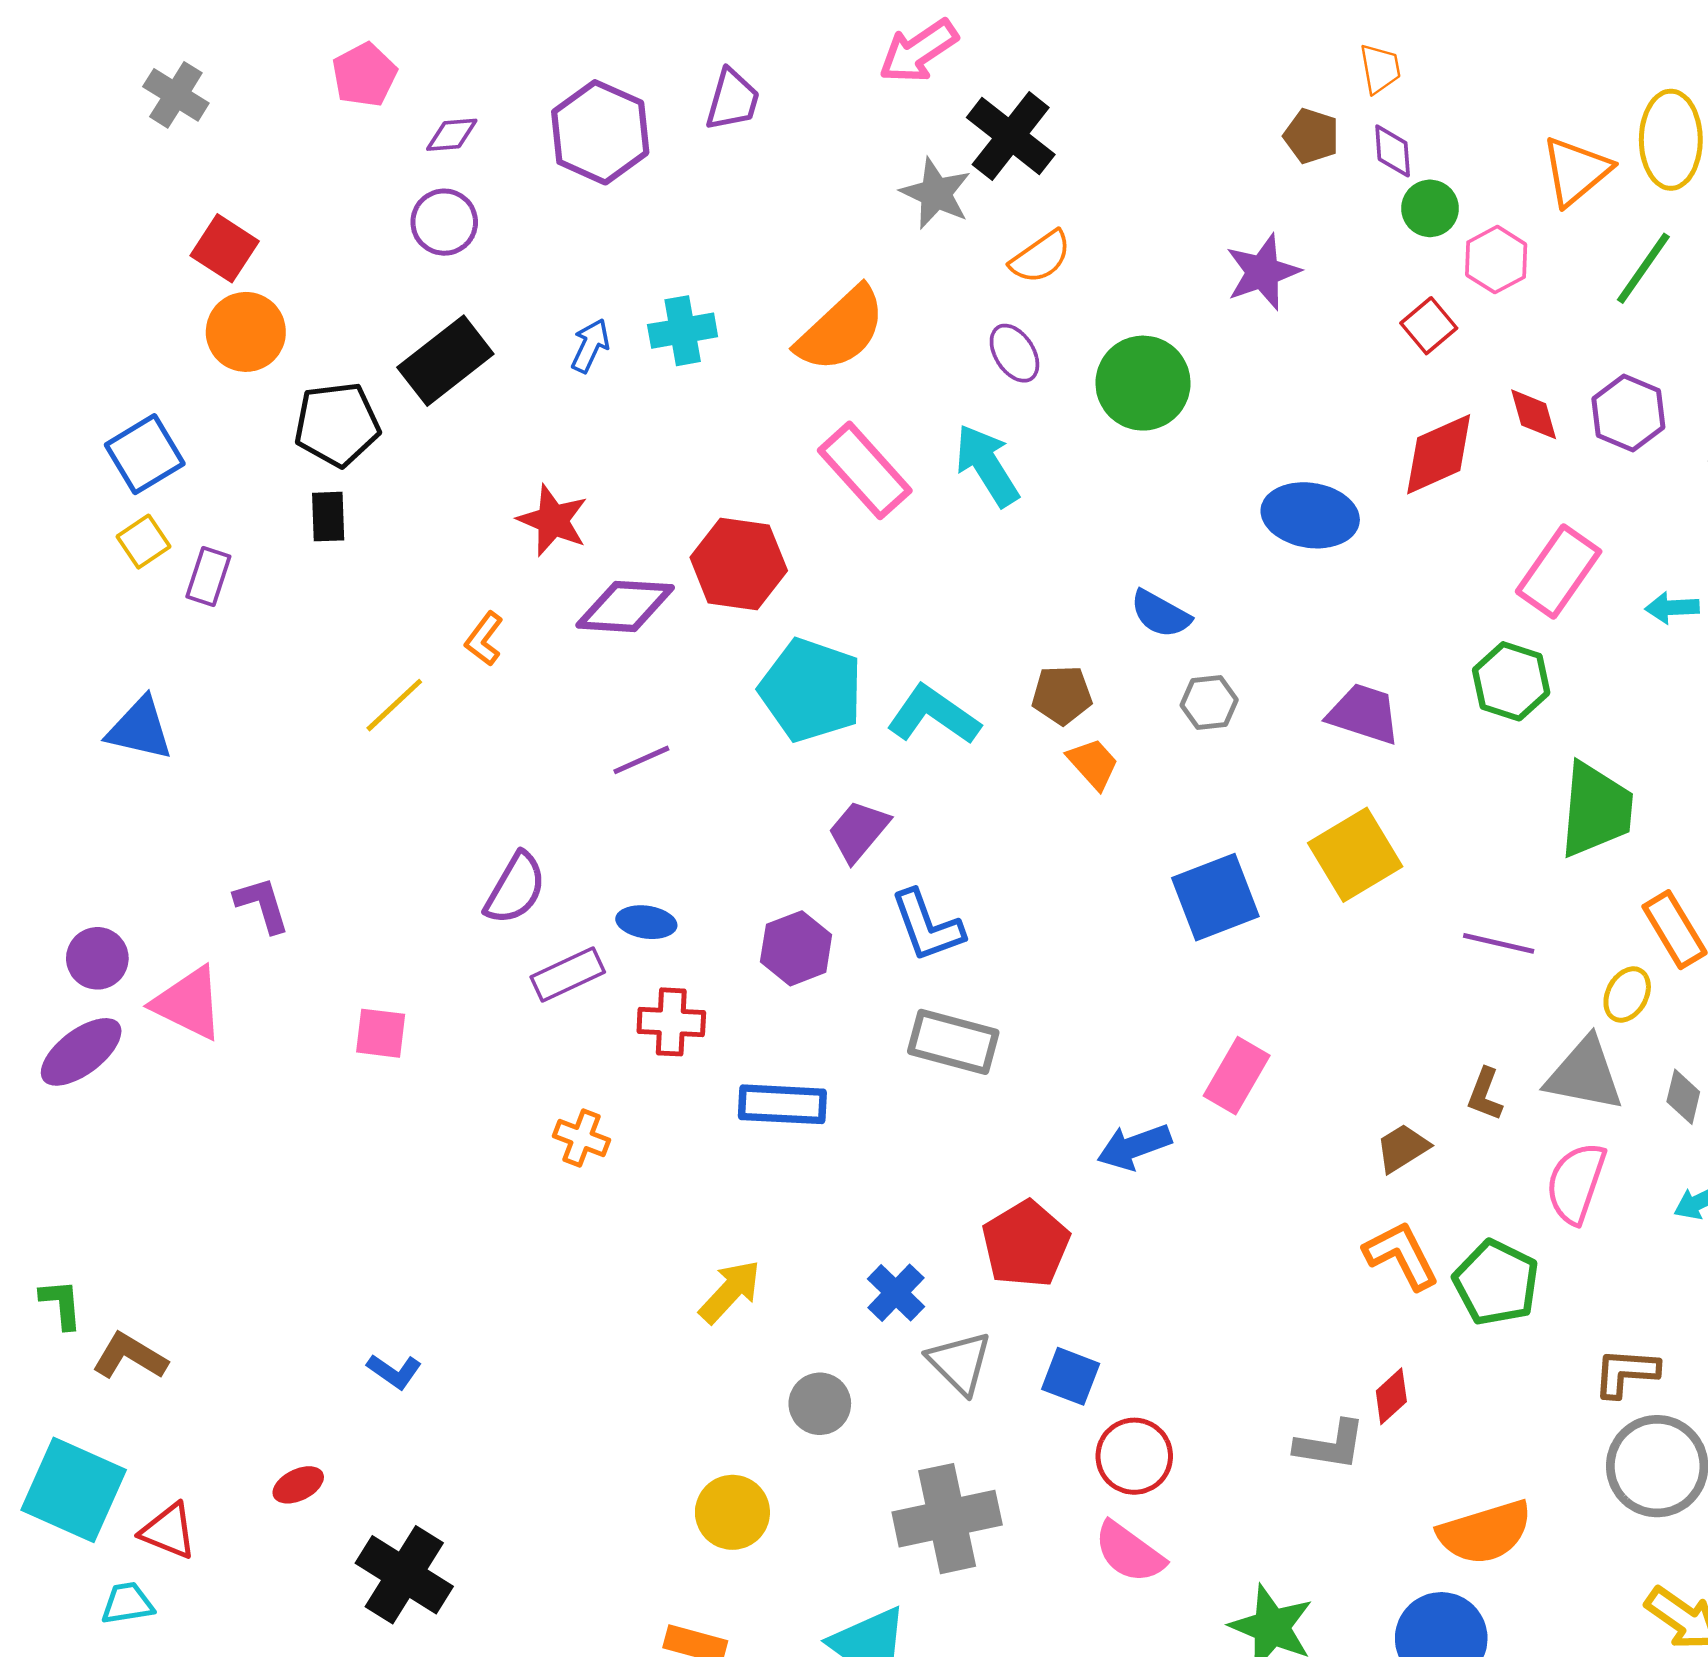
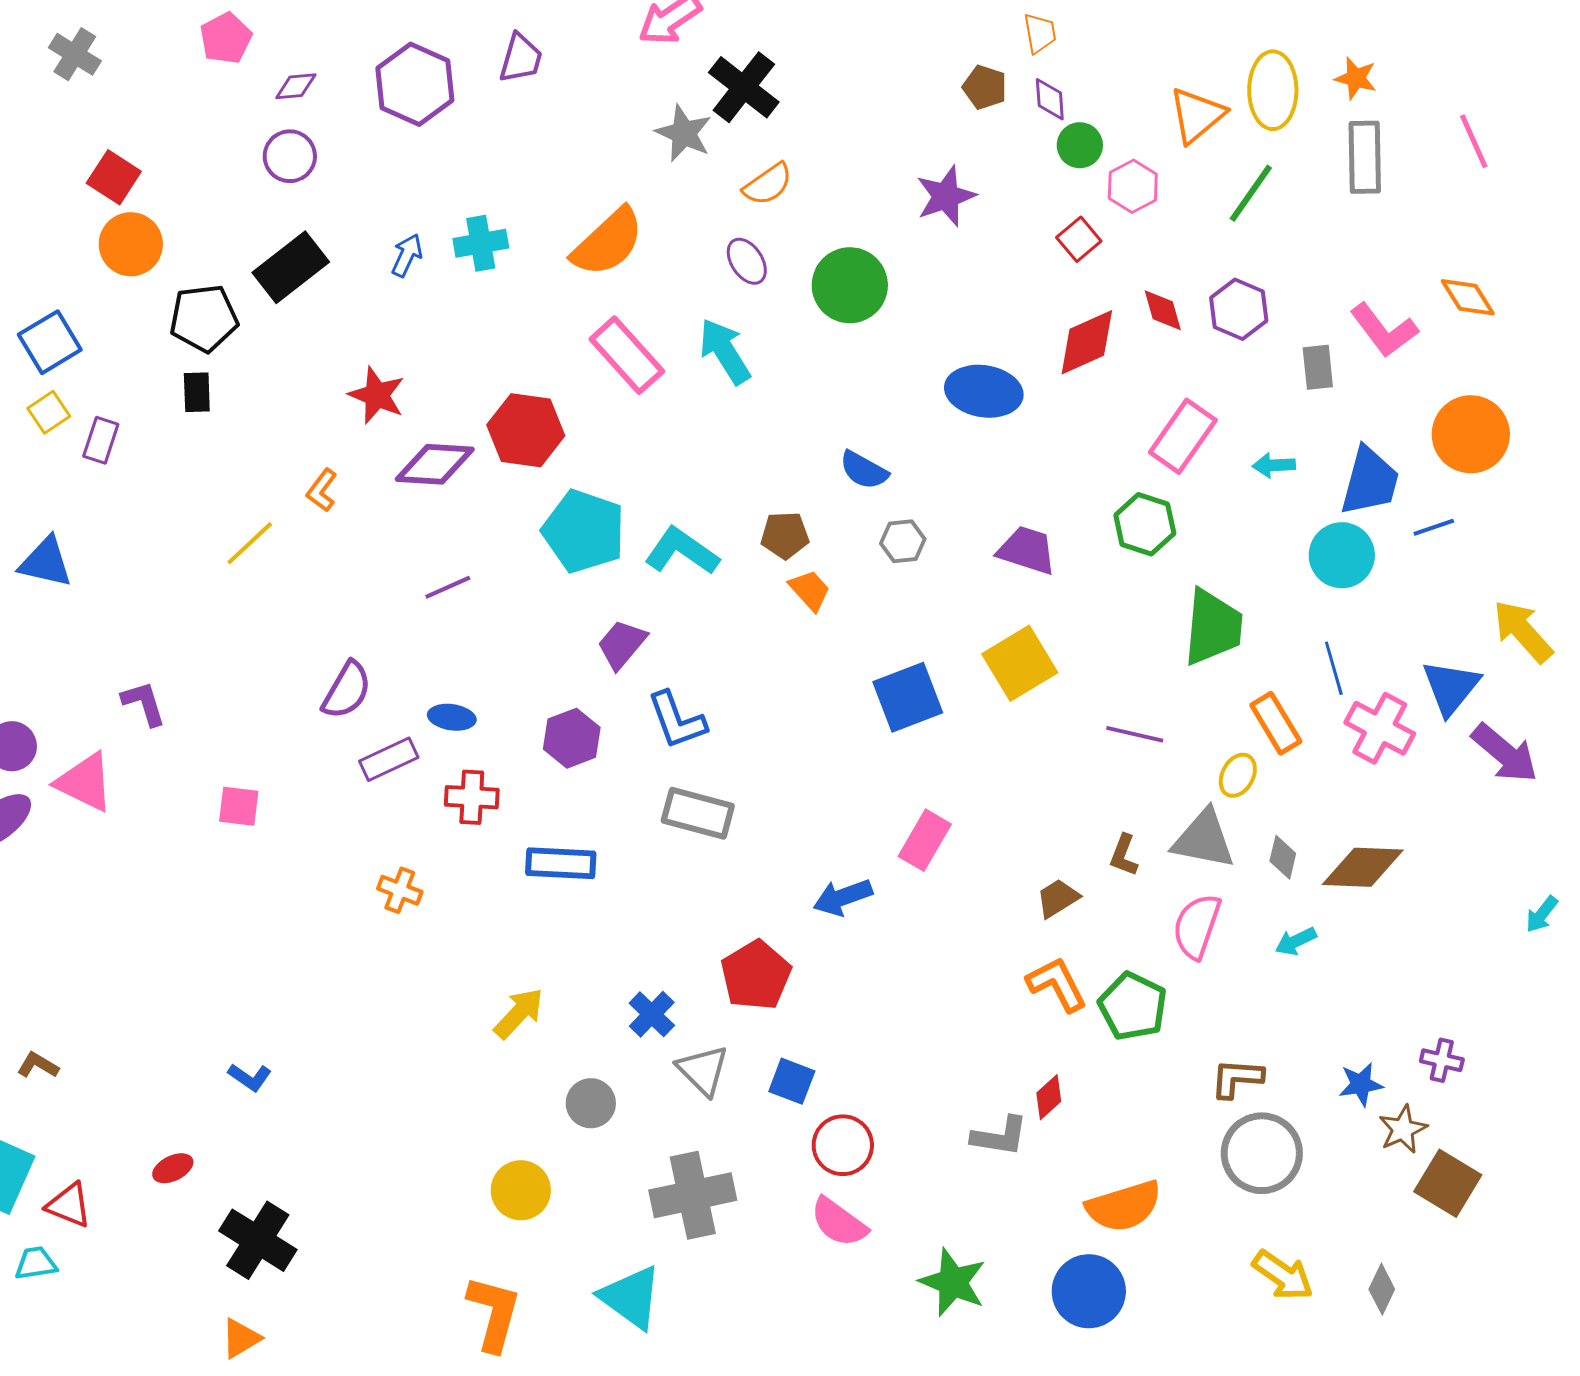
brown L-shape: (130, 1356) -> (38, 1065), size x0.7

